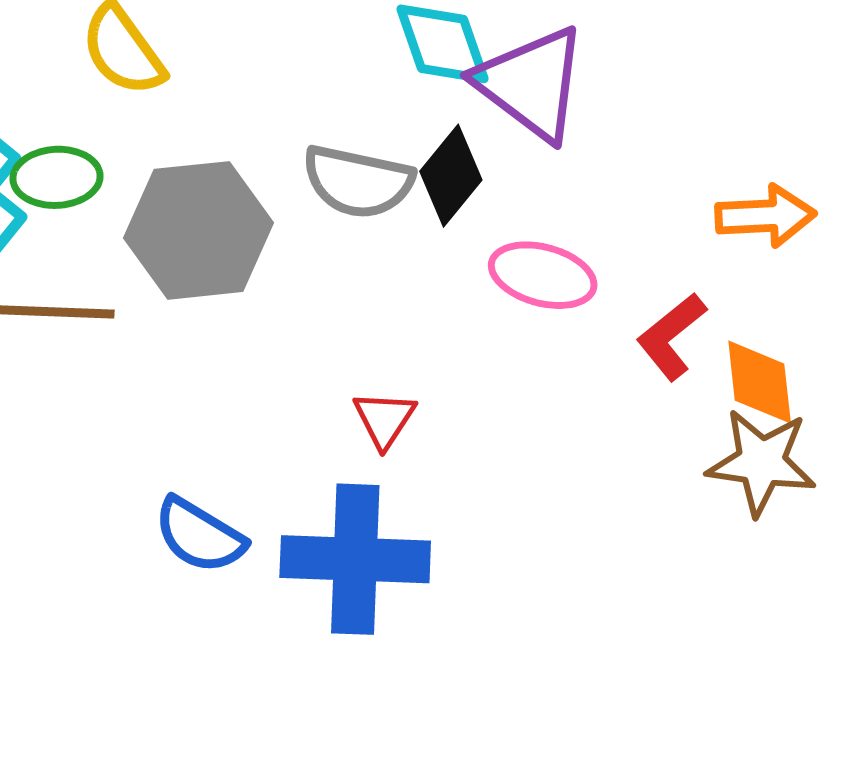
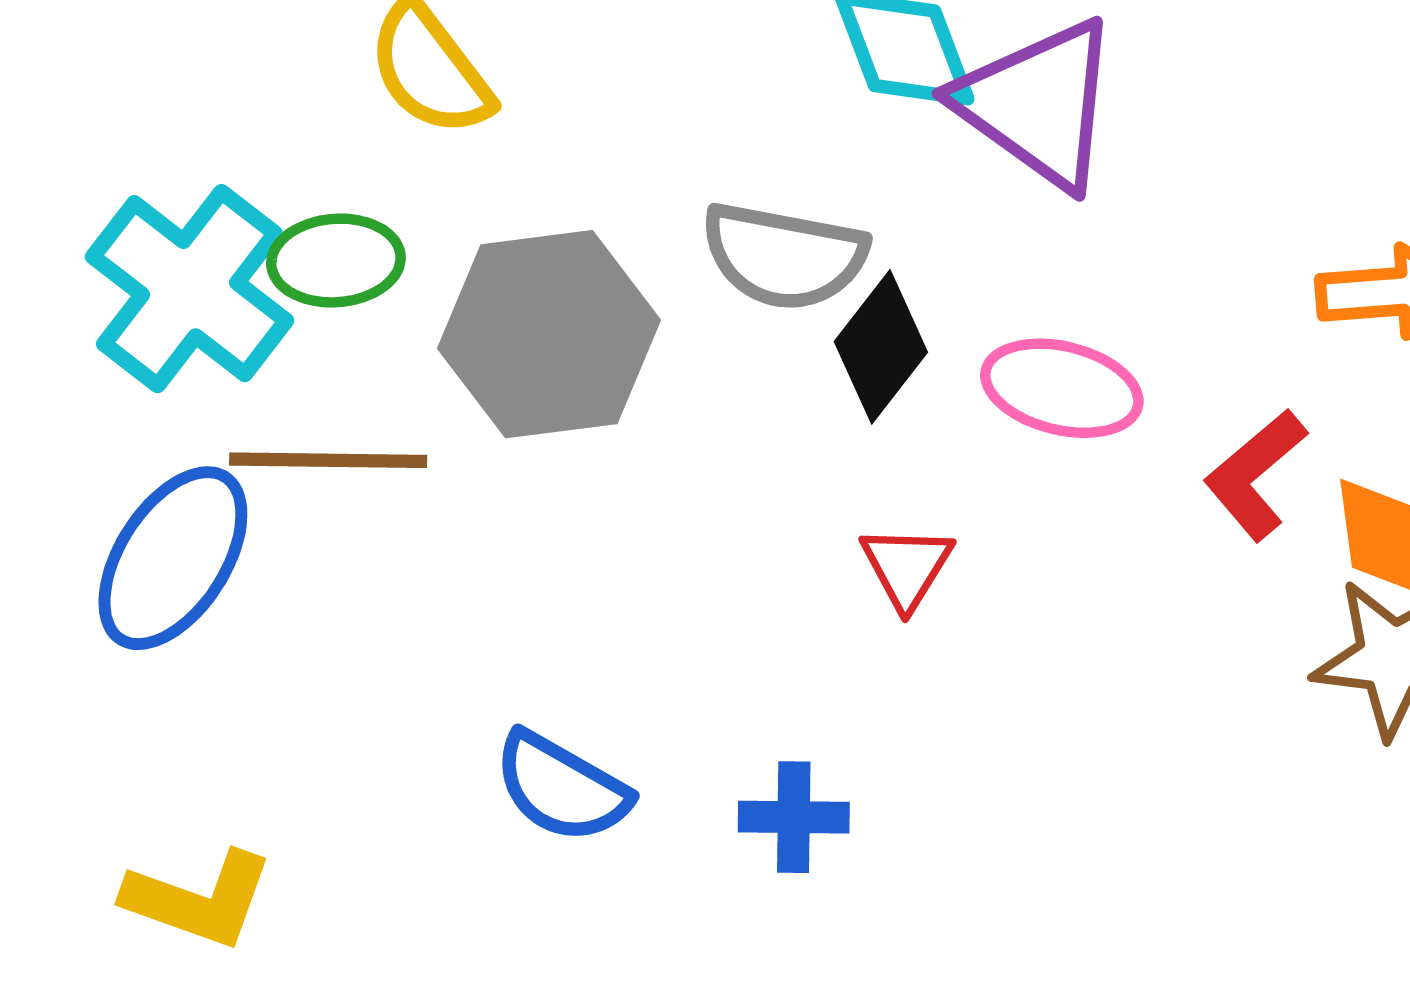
black diamond: (451, 176) -> (881, 347), moved
red triangle: (384, 419) -> (907, 567), moved
blue cross: (355, 559) -> (794, 817), size x0.5

